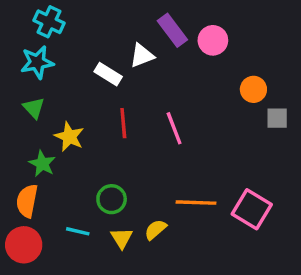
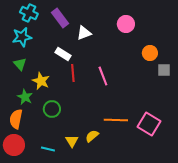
purple rectangle: (172, 30) -> (60, 18), moved
white rectangle: (108, 74) -> (63, 54), moved
green circle: (112, 199) -> (52, 109), moved
cyan line: (78, 231) -> (48, 149), moved

